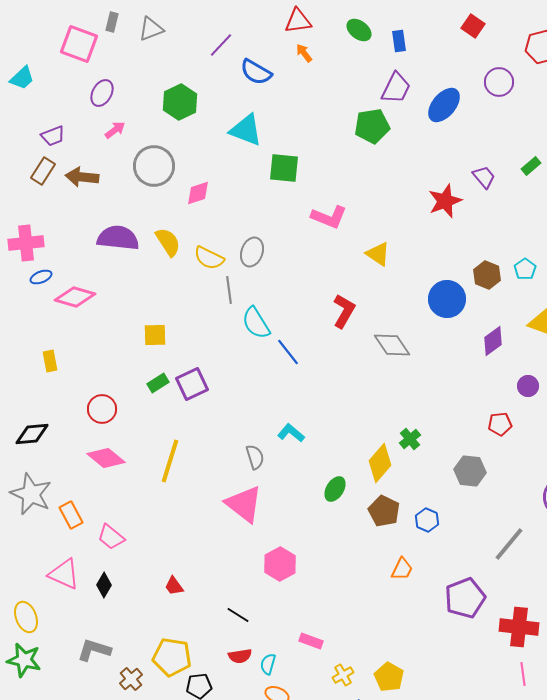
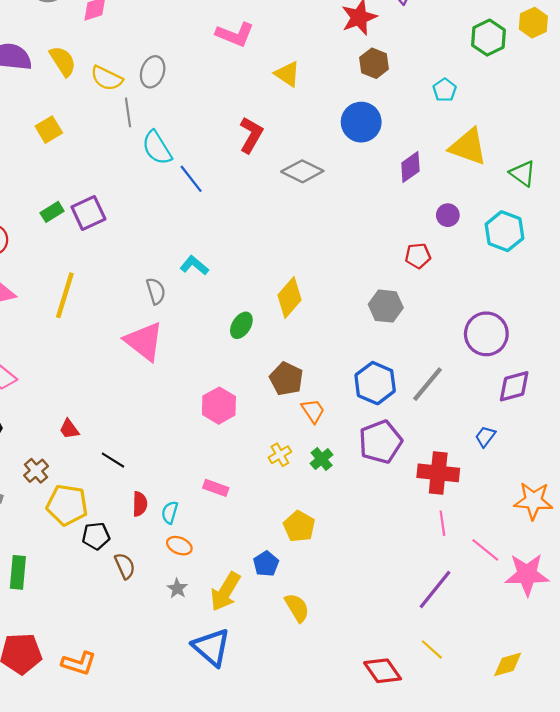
brown hexagon: (487, 275) -> (374, 63), moved
yellow square: (155, 335) -> (49, 130), moved, turned -30
gray diamond: (392, 345) -> (302, 171), turned -30
green cross: (410, 439) -> (322, 459), moved
brown pentagon: (384, 511) -> (286, 379), moved
blue hexagon: (427, 520) -> (375, 383), moved, size x1.6
pink hexagon: (280, 564) -> (219, 406), moved
orange trapezoid: (402, 569) -> (313, 411), turned -60
black line: (238, 615) -> (113, 460), moved
red semicircle: (240, 656) -> (140, 504), turned -80
yellow cross: (343, 675) -> (280, 455), moved
brown cross: (131, 679) -> (36, 471), moved

